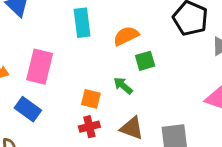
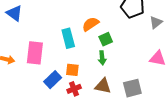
cyan rectangle: (82, 23) -> (68, 38), moved
green arrow: (123, 86) -> (102, 58), moved, turned -128
blue rectangle: (28, 109) -> (53, 80), moved, turned -72

